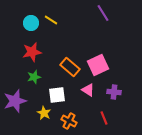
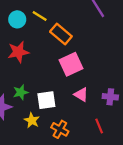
pink square: (98, 65) -> (71, 64), moved
orange rectangle: (70, 67) -> (61, 34), moved
green star: (34, 77) -> (21, 92), moved

